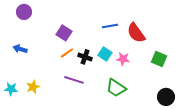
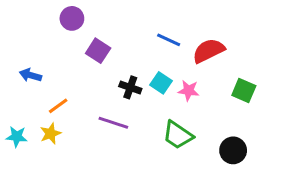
purple circle: (24, 12) -> (72, 18), moved
blue line: (110, 26) -> (169, 40), turned 35
red semicircle: (136, 33) -> (209, 51), turned 100
orange line: (67, 53) -> (58, 106), moved
black circle: (166, 97) -> (233, 150), moved

